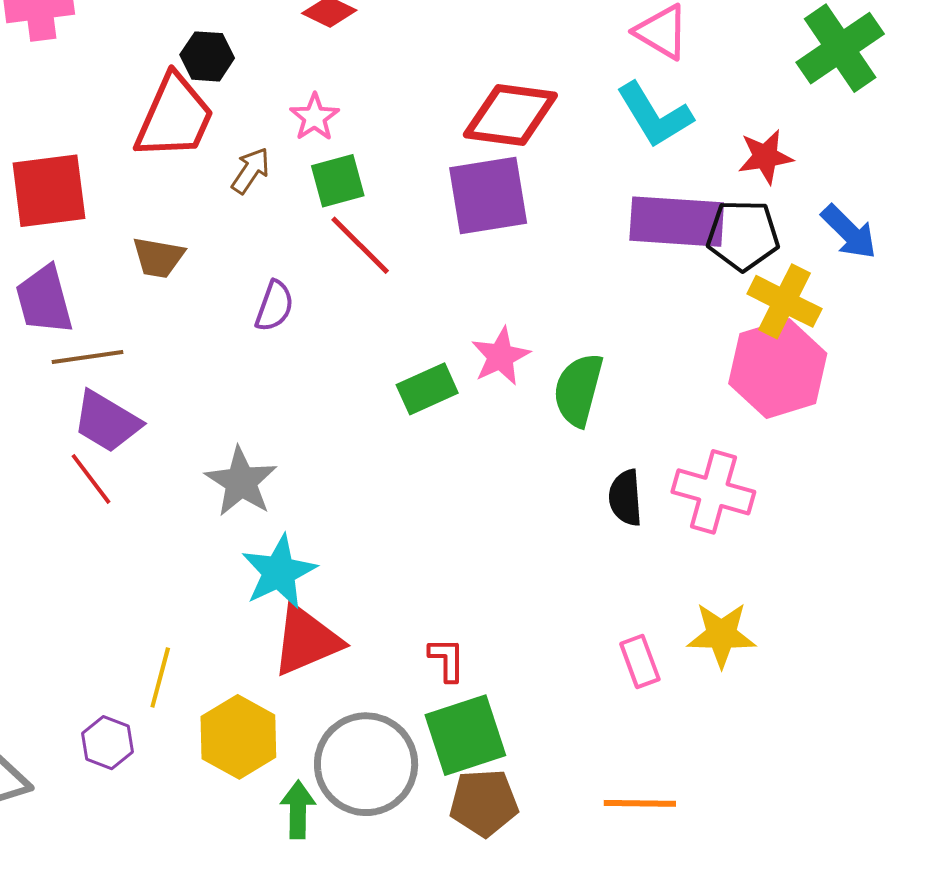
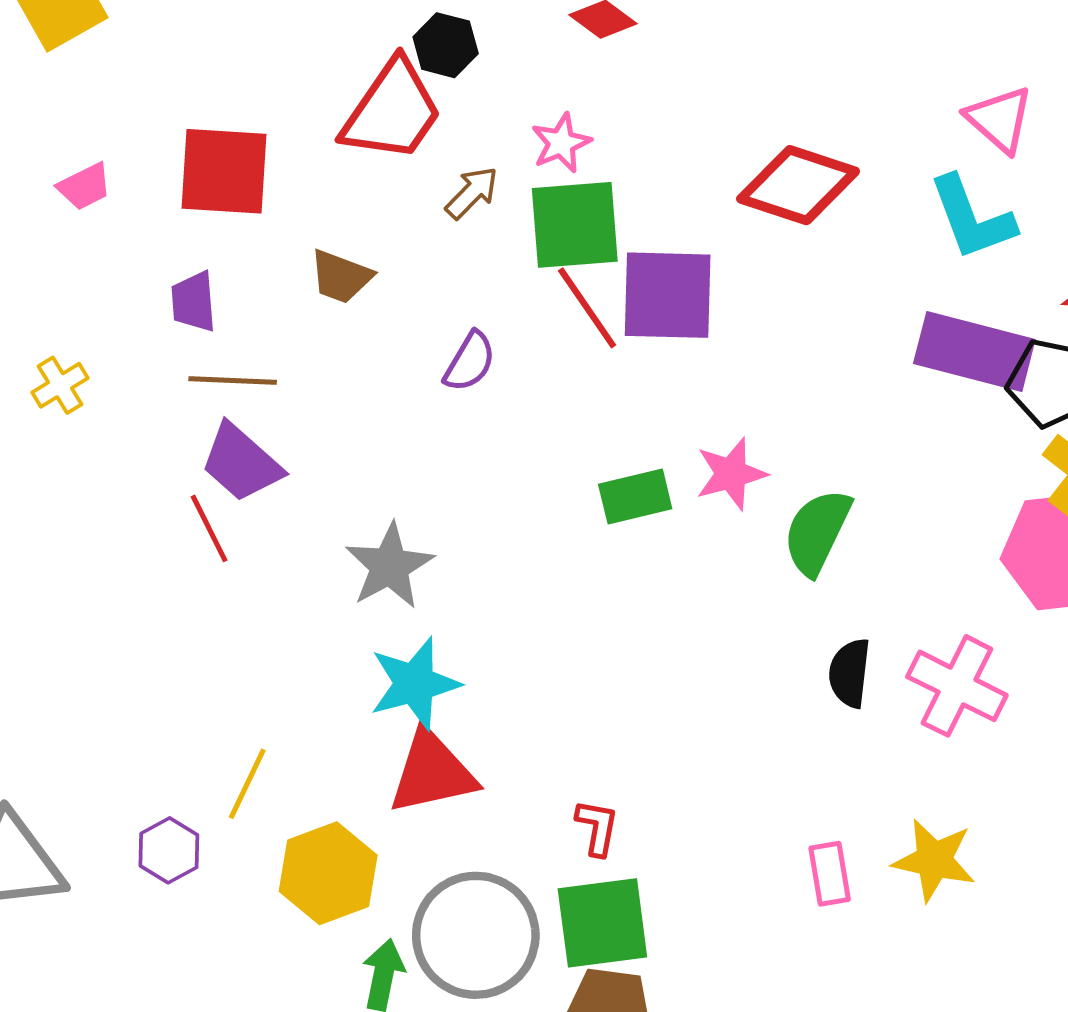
green square: (338, 181) -> (575, 225), size x1.5
purple square: (488, 196) -> (668, 295), moved
purple trapezoid: (44, 300) -> (193, 302), size x0.7

